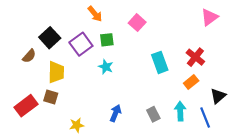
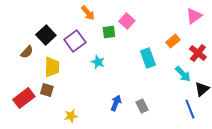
green square: (107, 40) -> (109, 32), moved
red cross: (195, 57) -> (198, 53), moved
orange rectangle: (191, 82) -> (173, 41), moved
cyan arrow: (180, 111) -> (183, 74), moved, turned 138
blue arrow: (116, 113) -> (116, 103), moved

